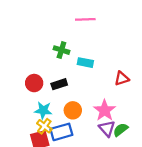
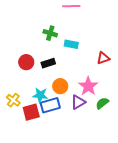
cyan star: (43, 110) -> (40, 95), moved
yellow cross: (44, 126) -> (13, 100), moved
purple triangle: (107, 129) -> (78, 102), moved, turned 42

